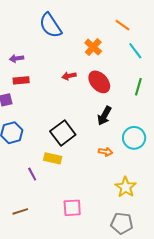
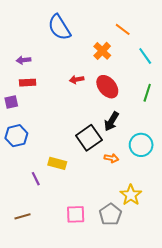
orange line: (122, 25) -> (123, 29), moved
black square: (63, 133) -> (89, 138), moved
gray pentagon: (122, 223) -> (110, 214), moved, turned 30

